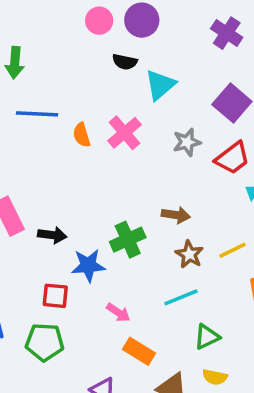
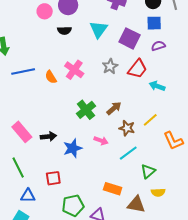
cyan triangle: (160, 85) -> (98, 29), moved
brown arrow: (176, 215) -> (114, 108), turned -35
green cross: (128, 240) -> (86, 110), moved
red square: (55, 296) -> (53, 178), moved
pink arrow: (118, 313) -> (101, 141), moved
green pentagon: (45, 342) -> (73, 205), moved

